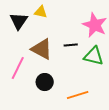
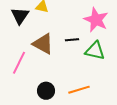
black circle: (45, 82) -> (46, 91), moved

